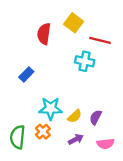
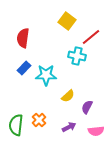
red semicircle: (44, 34) -> (23, 38), moved
red line: (100, 40) -> (91, 37), turned -54
cyan star: (51, 109) -> (46, 75), moved
yellow semicircle: (75, 116) -> (68, 96), moved

